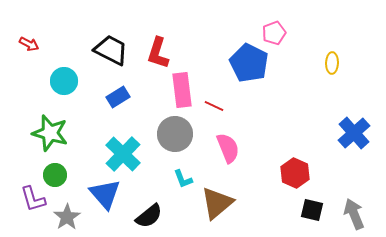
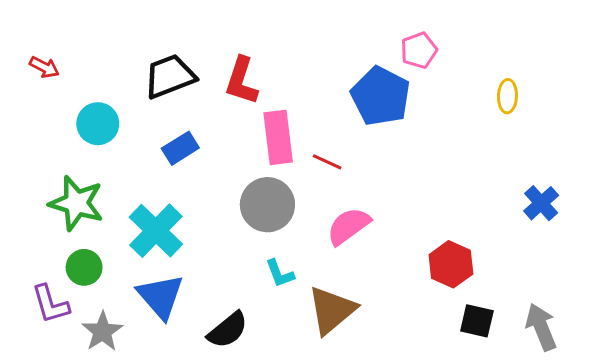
black trapezoid: (111, 50) -> (170, 76), turned -48
blue cross: (354, 133) -> (541, 203), size x0.7
pink semicircle: (228, 148) -> (349, 226), turned -104
cyan cross: (123, 154) -> (156, 231), moved

